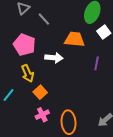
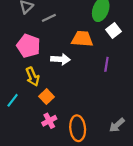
gray line: (44, 19) -> (49, 18), turned -72

